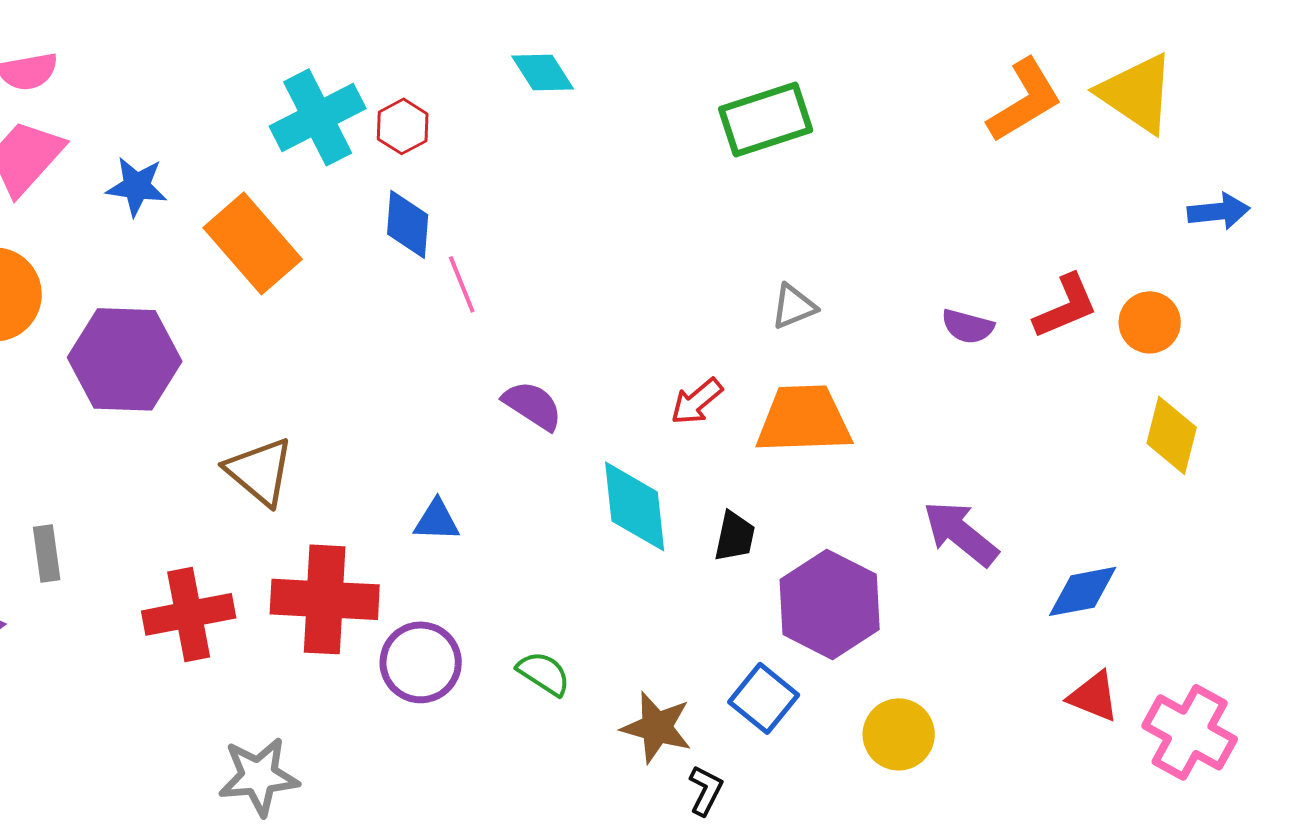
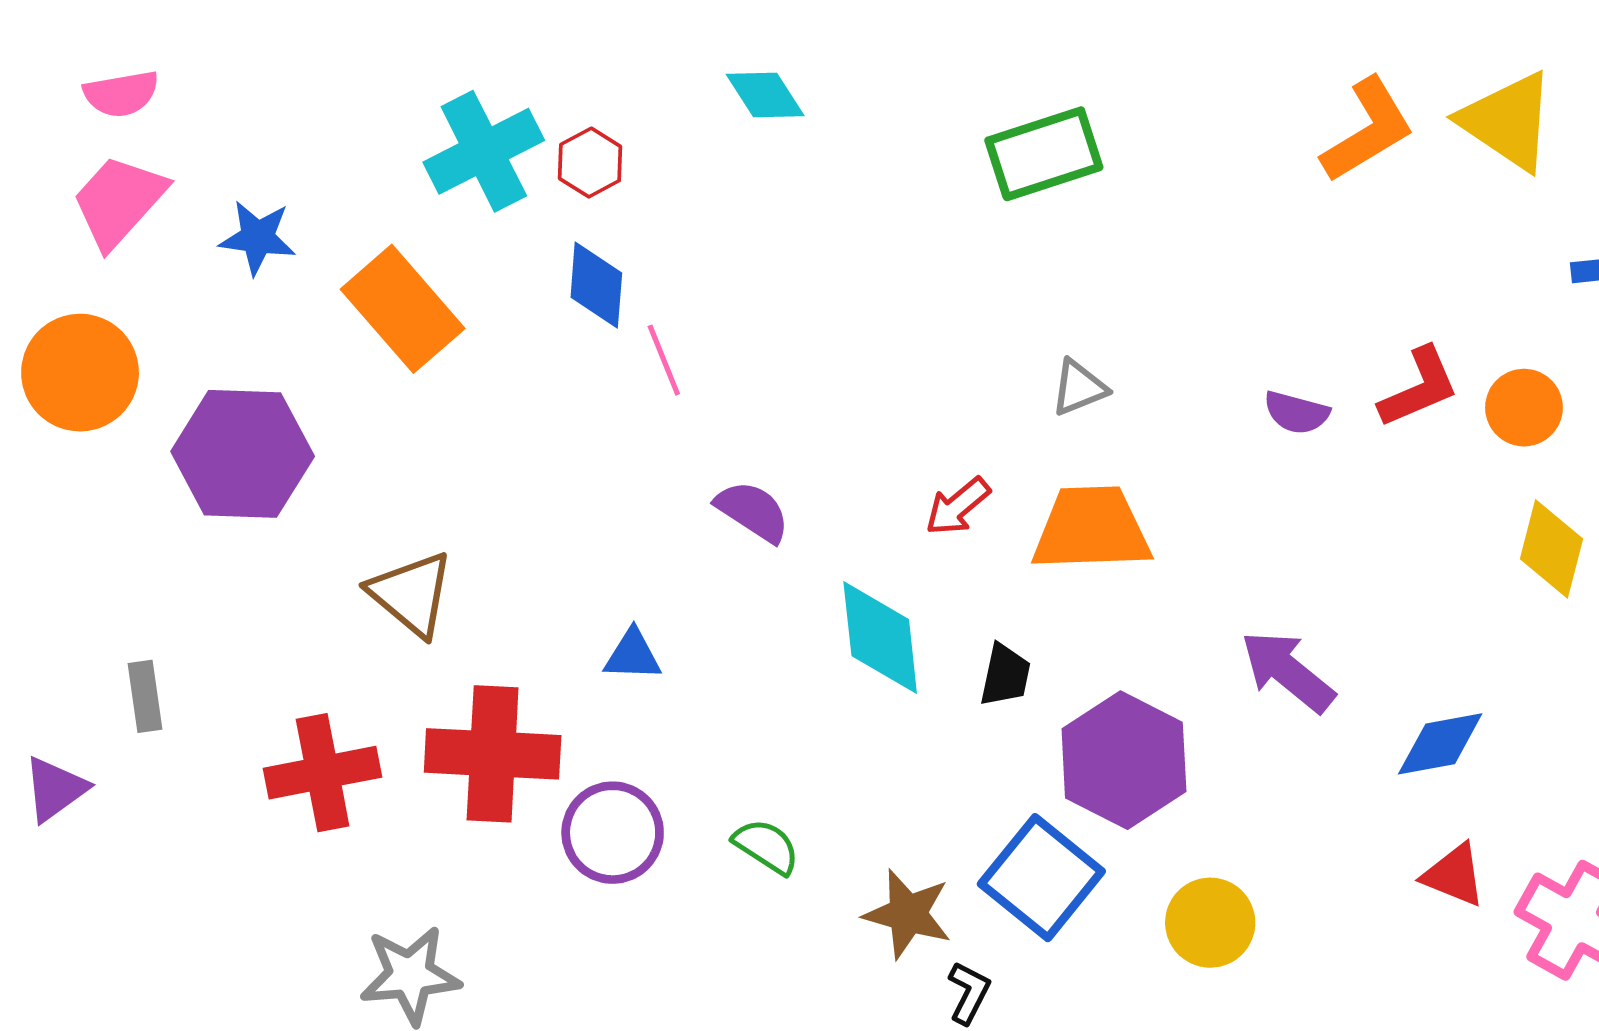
blue square: (764, 698) -> (1041, 878), size x1.4

